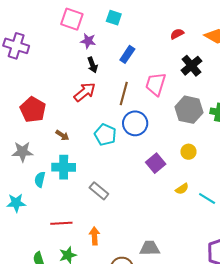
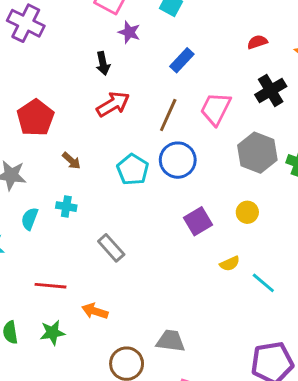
black arrow: (92, 65) -> (103, 63), moved
cyan cross: (64, 167) -> (66, 207), size x0.6
orange arrow: (95, 236) -> (95, 311), turned -78

